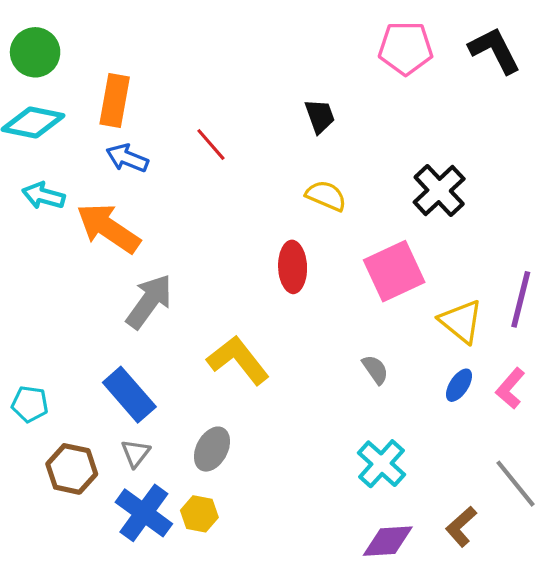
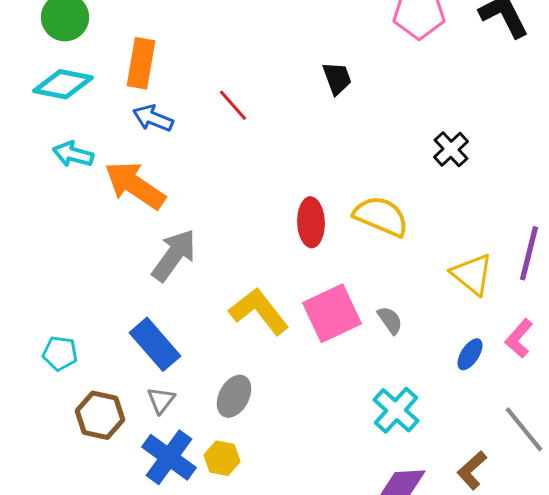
black cross: (439, 191) -> (451, 149), size x0.7
yellow semicircle: (326, 196) -> (381, 216), moved, size x1.4
pink square: (394, 271) -> (332, 313), moved
blue ellipse: (459, 385) -> (470, 354), moved

